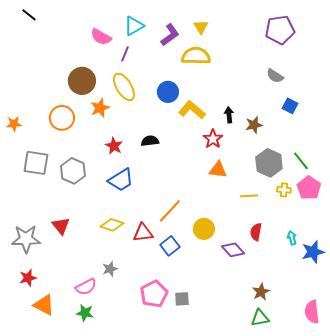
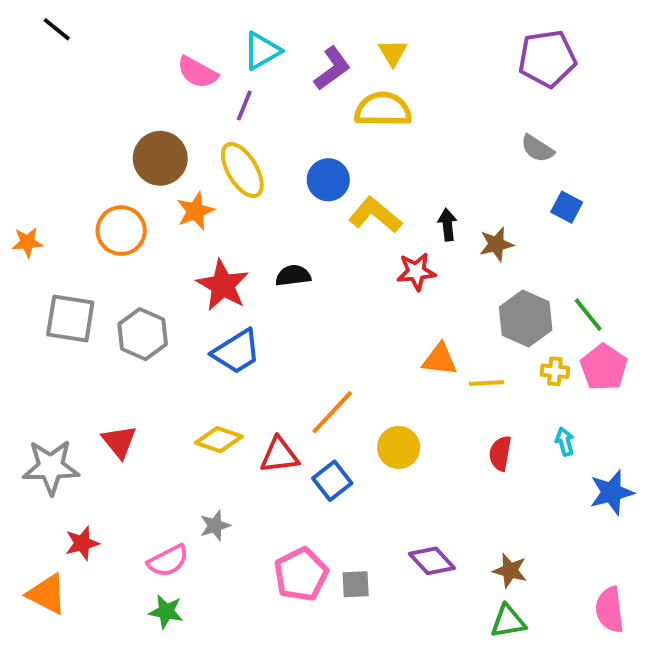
red star: (213, 139) -> (416, 272), turned 30
red star: (114, 146) -> (223, 285), size x1.5
orange triangle: (218, 170) -> (440, 360), moved
cyan arrow: (292, 238) -> (565, 442), moved
purple diamond: (233, 250) -> (432, 561), moved
red star: (28, 278) -> (82, 543), moved
brown star: (261, 292) -> (510, 571), turned -30
orange triangle: (44, 305) -> (47, 594), moved

